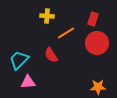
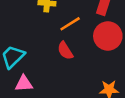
red semicircle: (51, 55) -> (65, 51), moved

